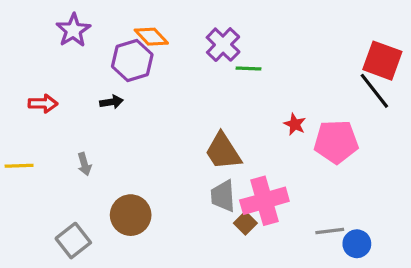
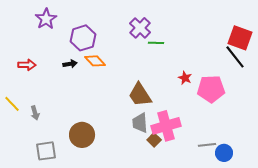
orange diamond: (151, 37) -> (95, 61), moved
gray arrow: (84, 164) -> (35, 113), moved
yellow line: (19, 166) -> (12, 104), turned 48
gray square: (73, 241) -> (46, 151), turned 30

